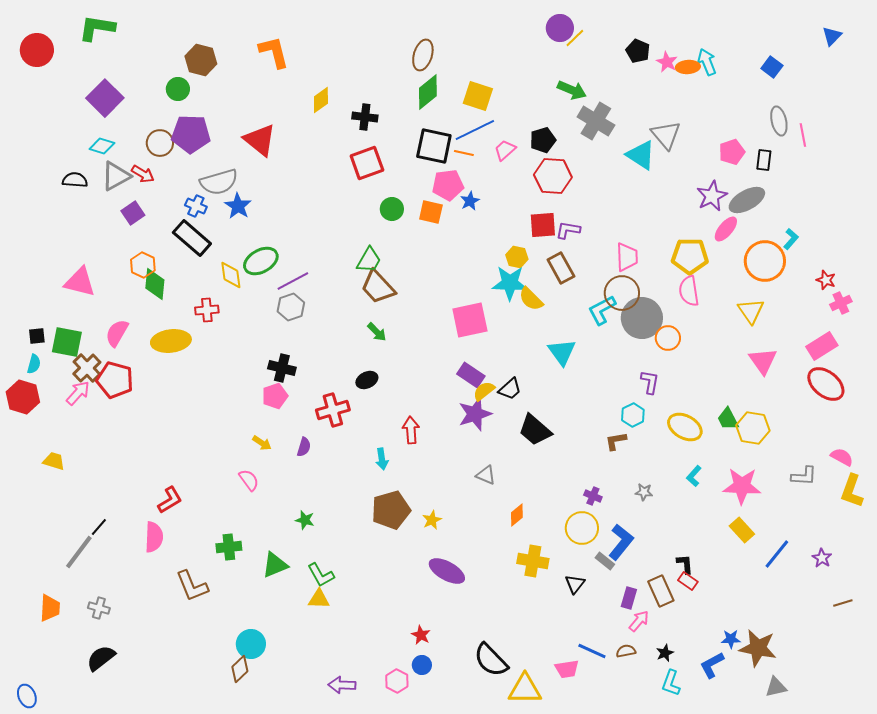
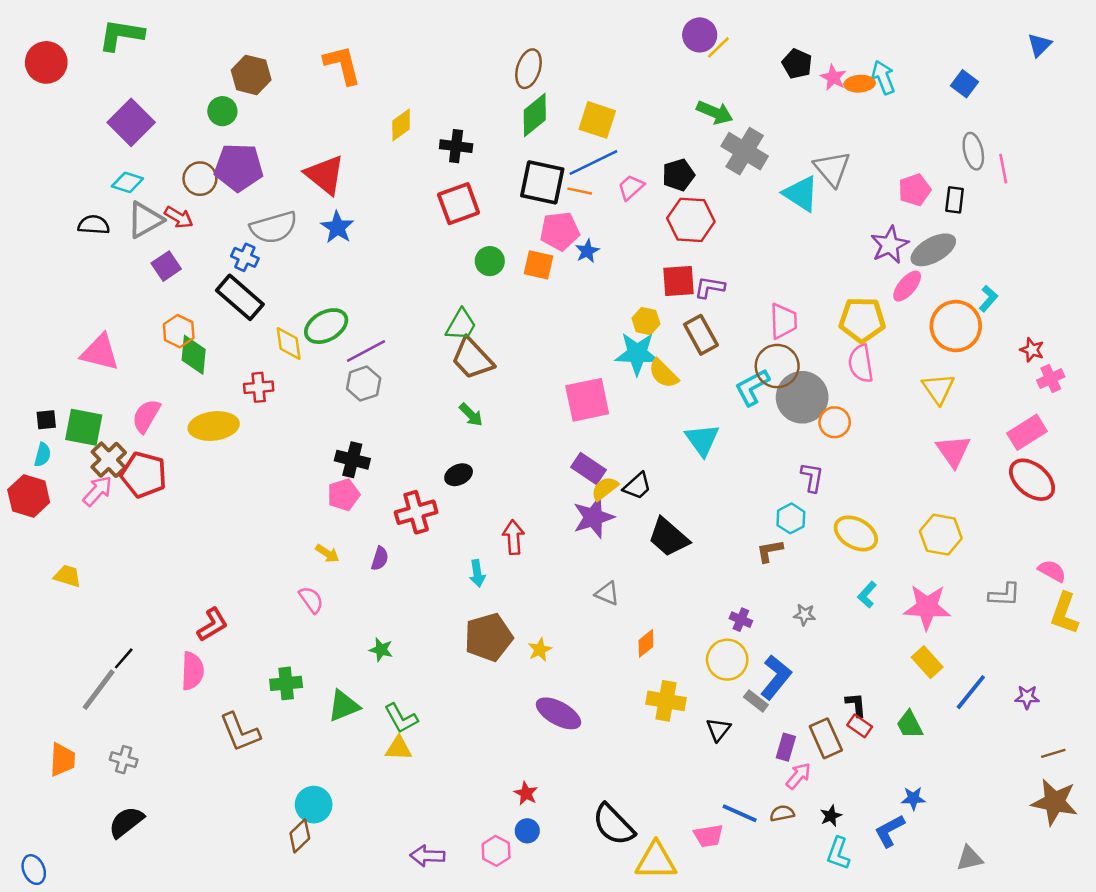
blue star: (238, 206) -> (337, 227), moved
green trapezoid: (728, 419) -> (910, 725), moved
purple star: (822, 558) -> (1027, 697), turned -30
brown star: (758, 648) -> (1054, 802), moved

